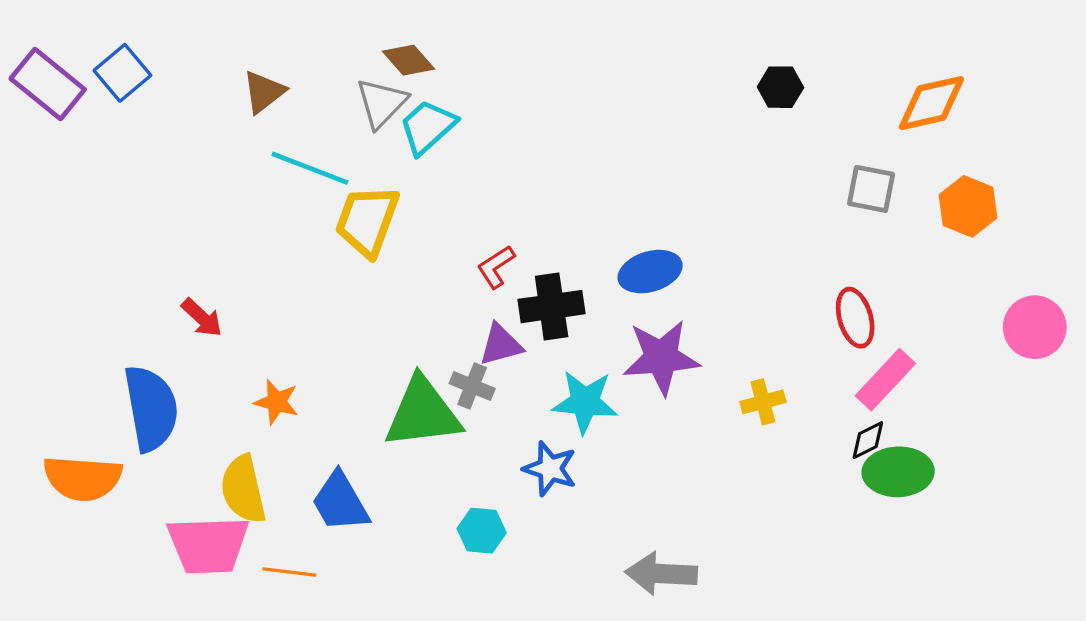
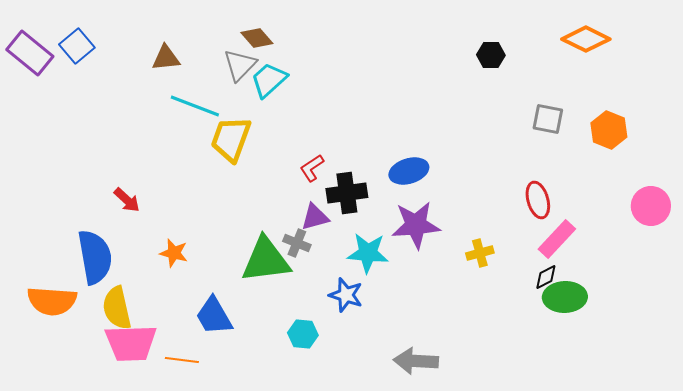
brown triangle: (264, 92) -> (166, 58), turned 32
orange diamond: (931, 103) -> (586, 39), moved, turned 39
yellow semicircle: (243, 489) -> (117, 308), moved

